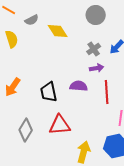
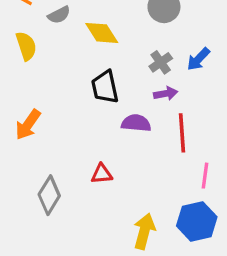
black trapezoid: (49, 92) -> (105, 87), moved
red triangle: (60, 125) -> (102, 174), moved, size x0.6

